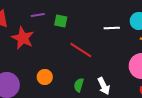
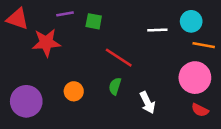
red star: (23, 38) -> (46, 43), turned -30
green semicircle: (79, 85) -> (115, 86), moved

